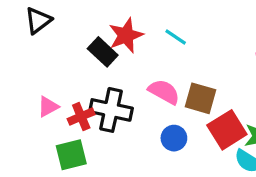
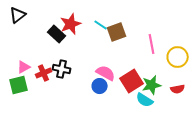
pink semicircle: (164, 92) -> (106, 73), moved
brown square: (200, 98) -> (117, 32), moved, turned -36
black cross: (111, 110) -> (62, 69), size x0.7
green square: (71, 155) -> (19, 85), moved

